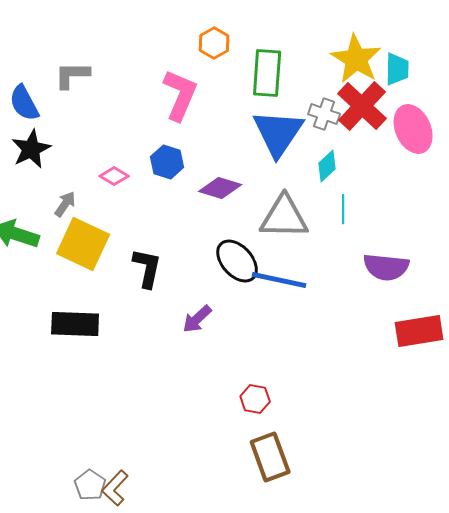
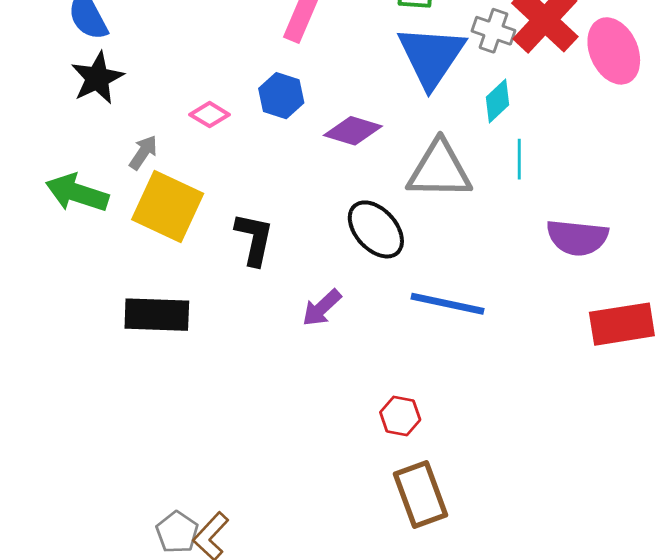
blue line: (279, 280) -> (448, 304), moved

